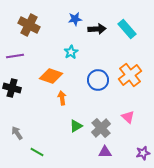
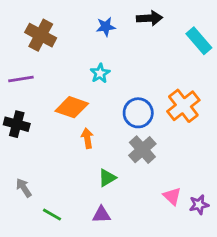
black arrow: (97, 29) -> (149, 18), moved
cyan rectangle: (127, 29) -> (199, 41), moved
pink triangle: (128, 117) -> (172, 196), moved
gray cross: (101, 128) -> (142, 150), moved
purple triangle: (105, 152) -> (101, 215), moved
purple star: (143, 153) -> (199, 205), moved

